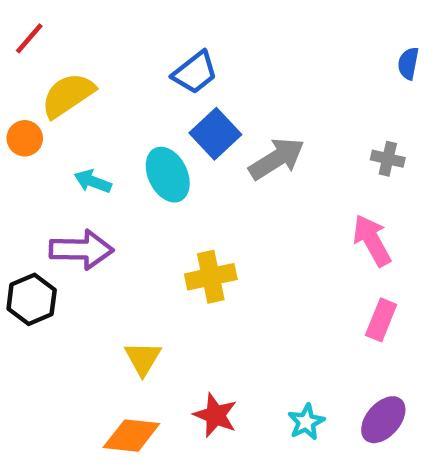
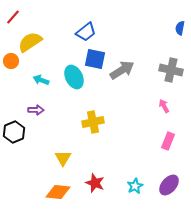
blue square: (215, 134) -> (95, 59), turned -35
gray cross: (388, 159) -> (171, 70), size x1.6
pink arrow: (372, 240) -> (164, 106), size x0.6
purple arrow: (81, 249) -> (36, 110), size x0.6

